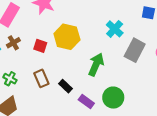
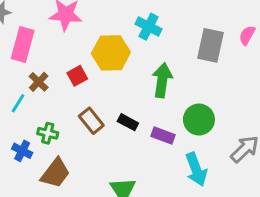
cyan cross: (115, 29) -> (149, 27), moved
red square: (40, 46) -> (77, 76), turned -32

